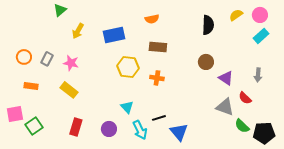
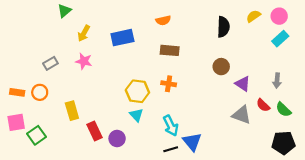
orange circle: (24, 57) -> (40, 92), moved
gray rectangle: (47, 59) -> (50, 63), turned 32
pink star: (71, 63) -> (84, 61), moved
yellow hexagon: (128, 67) -> (137, 91), moved
orange rectangle: (31, 86) -> (17, 92), moved
yellow rectangle: (69, 90) -> (72, 111), moved, turned 36
black line: (159, 118) -> (171, 149), moved
green semicircle: (242, 126) -> (283, 110), moved
red rectangle: (76, 127) -> (94, 131), moved, turned -42
cyan arrow: (140, 130) -> (171, 126), moved

